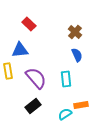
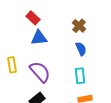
blue triangle: (20, 50) -> (39, 38), moved
cyan rectangle: (66, 79) -> (80, 76), moved

